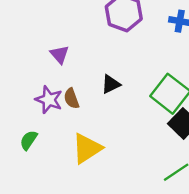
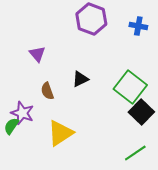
purple star: (49, 100) -> (22, 113), moved

